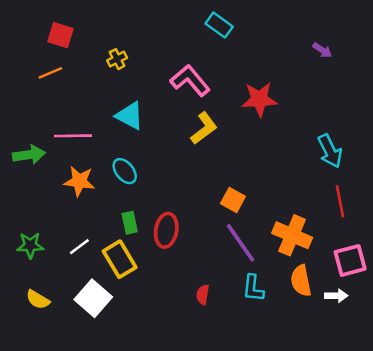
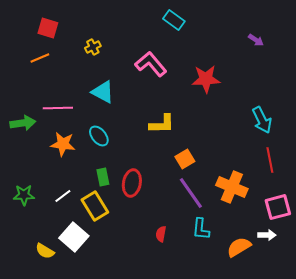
yellow L-shape: (204, 128) -> (162, 124), moved, turned 36
orange square: (233, 200) -> (185, 159), turned 30
orange semicircle: (301, 281) -> (239, 247), moved, turned 70
yellow semicircle: (38, 300) -> (45, 251), moved

